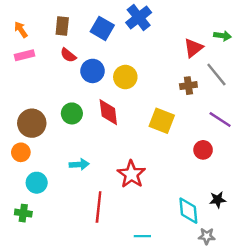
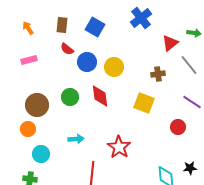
blue cross: (139, 17) -> (141, 18), moved
pink rectangle: (24, 55) -> (29, 60), moved
brown cross: (188, 86) -> (158, 74), moved

